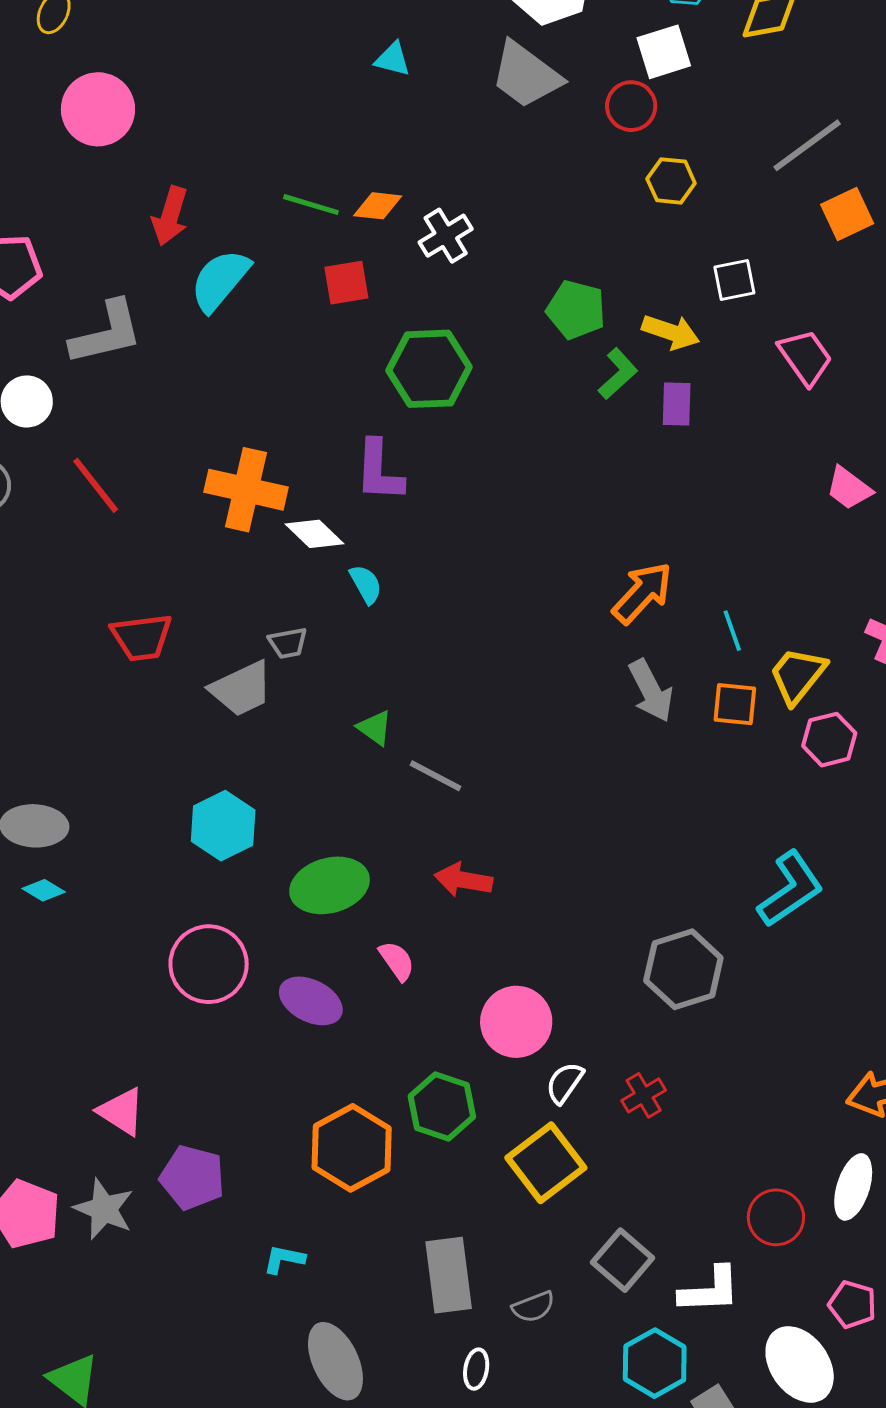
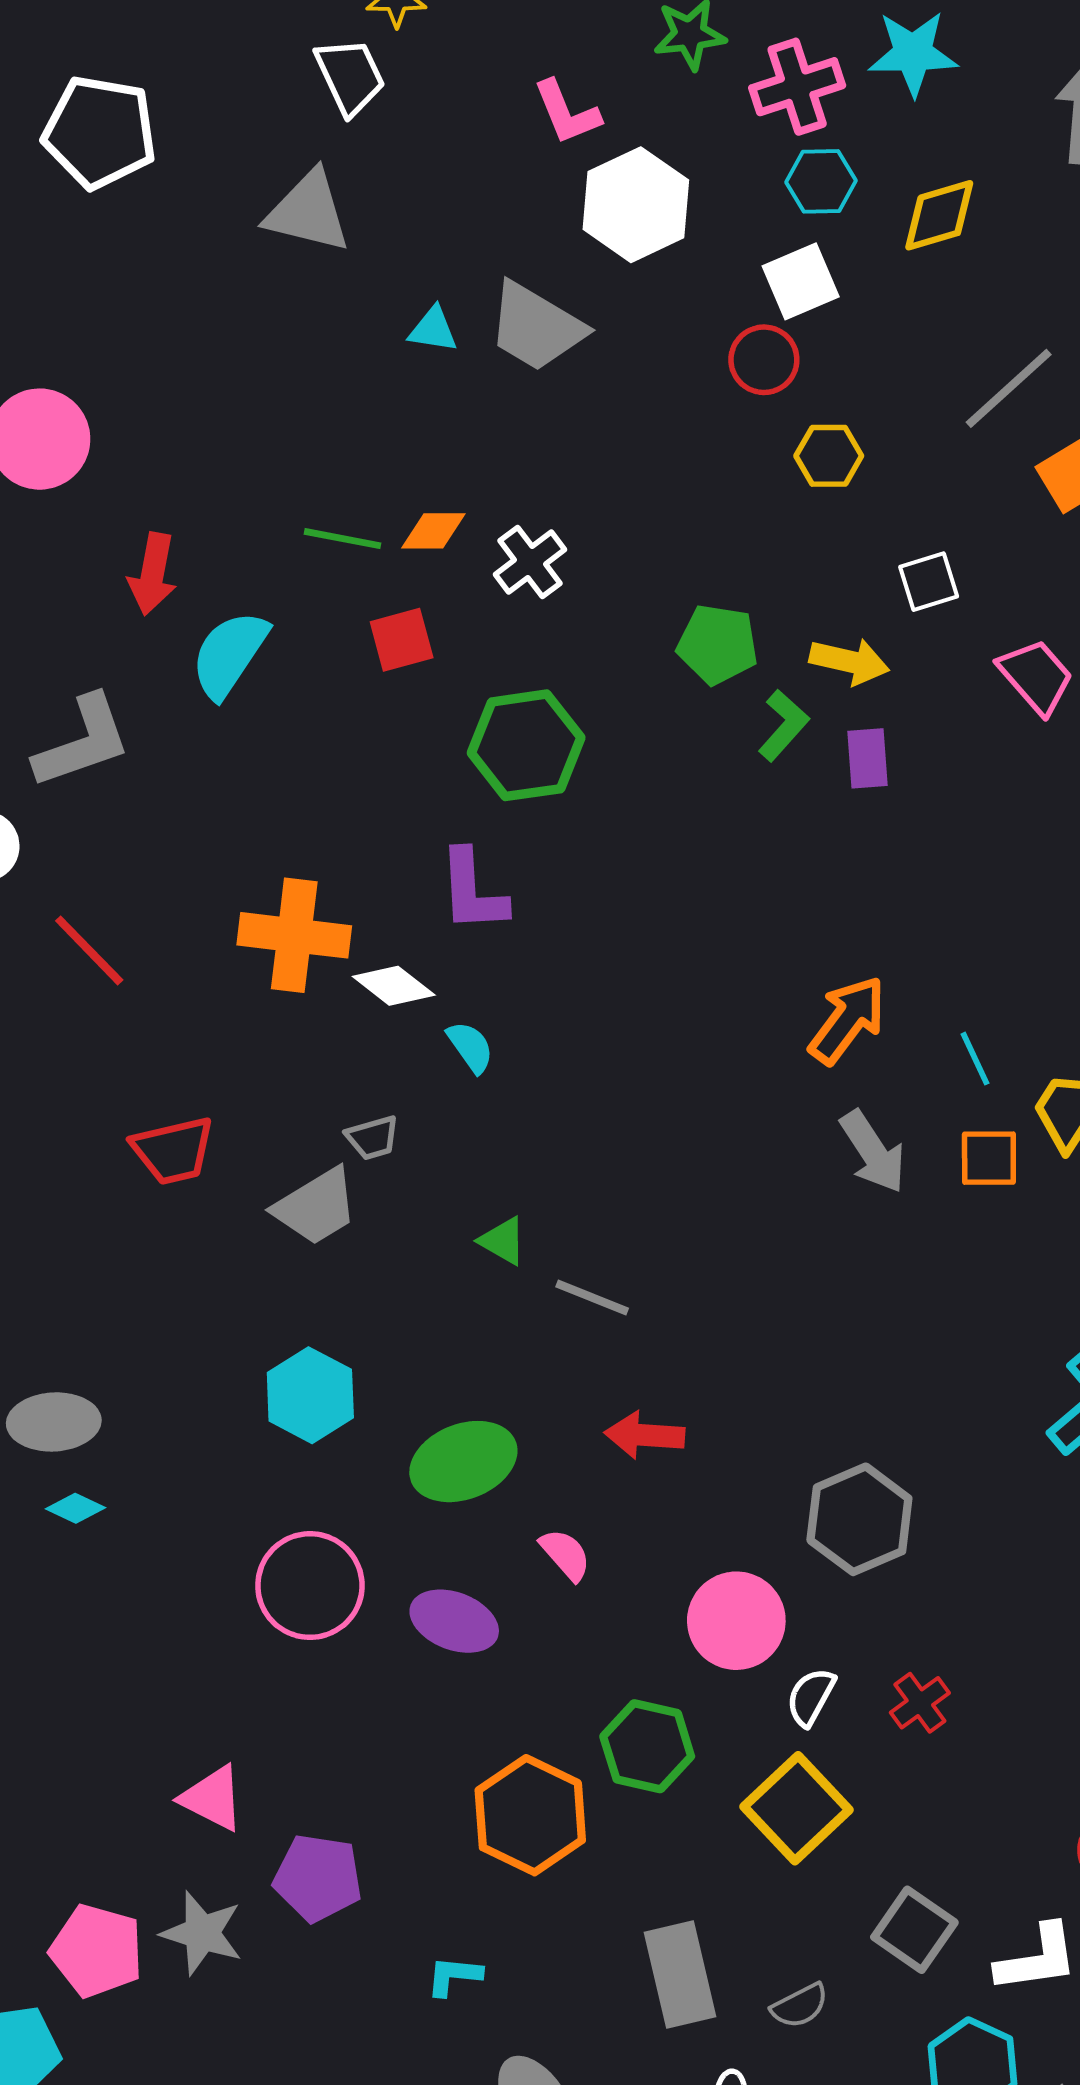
gray trapezoid: (526, 75) -> (536, 327), moved
gray hexagon: (683, 969) -> (859, 1519), moved

